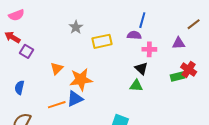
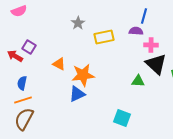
red arrow: (12, 37) -> (15, 56), moved
orange triangle: (57, 68) -> (59, 64), turned -48
black triangle: (141, 68) -> (156, 64), moved, size x1.6
orange line: (57, 105) -> (23, 100), moved

